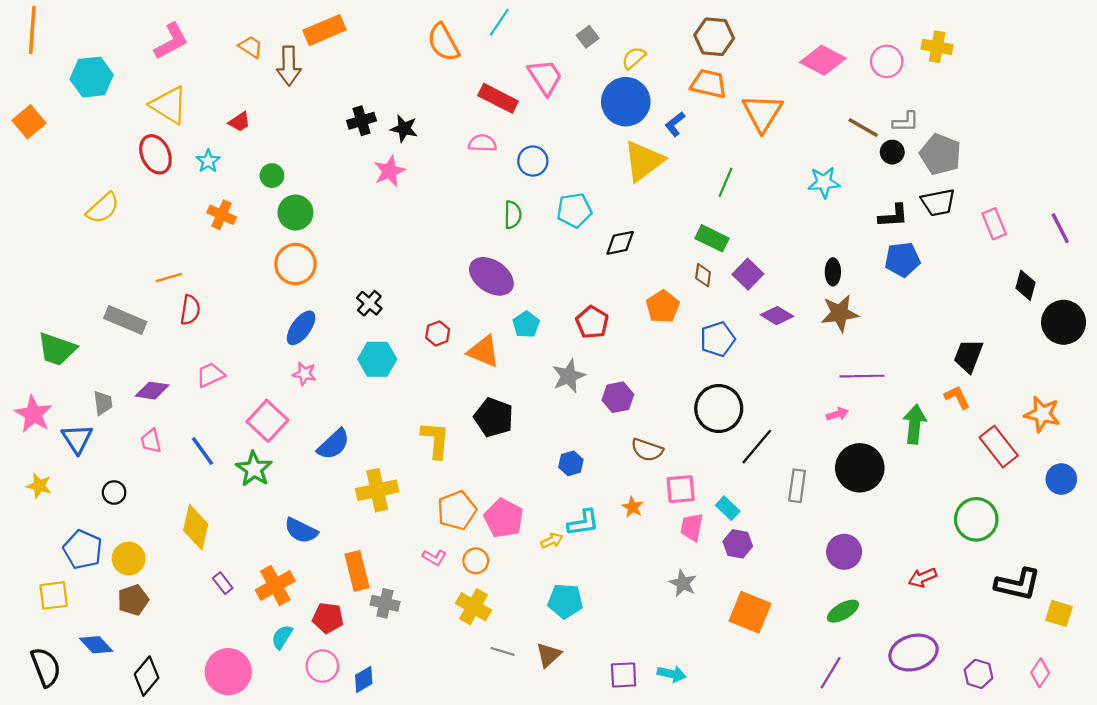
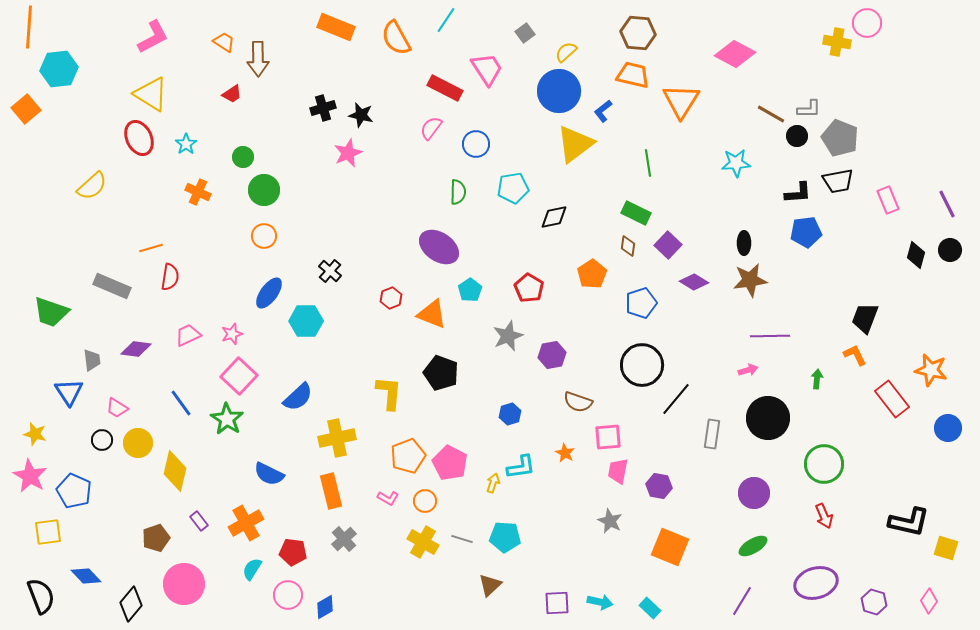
orange rectangle: (325, 30) -> (336, 27), moved, turned 45
pink circle: (887, 61) -> (867, 23), moved
cyan hexagon: (92, 77) -> (59, 69), moved
red trapezoid: (239, 122) -> (232, 94), moved
pink semicircle: (482, 143) -> (431, 128), turned -55
green line: (725, 182) -> (648, 163), turned -32
orange circle: (295, 264) -> (264, 236), size x0.7
black circle: (1064, 322) -> (950, 250), moved, size x0.6
cyan hexagon: (377, 359) -> (306, 321), moved
pink star: (304, 374) -> (232, 334), moved, turned -30
pink star: (33, 414) -> (30, 476), moved
green arrow: (915, 424) -> (817, 379), size x0.6
pink trapezoid: (151, 441) -> (117, 408), moved, turned -45
cyan rectangle: (728, 508) -> (650, 608), moved
green circle: (976, 519) -> (824, 464), moved
yellow arrow: (552, 541) -> (493, 483), turned -48
yellow circle: (129, 559) -> (138, 443), moved
orange rectangle: (357, 571) -> (331, 491), moved
red arrow: (922, 578) -> (824, 516), turned -90
brown pentagon: (133, 600) -> (156, 538), moved
gray cross: (385, 603) -> (344, 539), turned 35
gray line: (503, 651) -> (462, 539), moved
pink circle: (228, 672) -> (184, 584), moved

